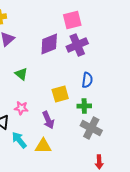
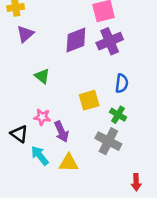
green cross: (84, 106) -> (118, 115), turned 32
purple arrow: (48, 120) -> (61, 132), moved
gray cross: (91, 128) -> (108, 141), moved

